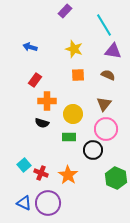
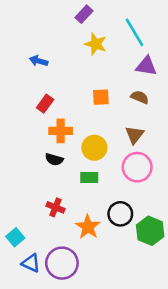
yellow star: (74, 49) -> (96, 44), moved
black circle: (93, 150) -> (120, 214), moved
cyan square: (24, 165) -> (15, 237), moved
red cross: (41, 173) -> (55, 207), moved

